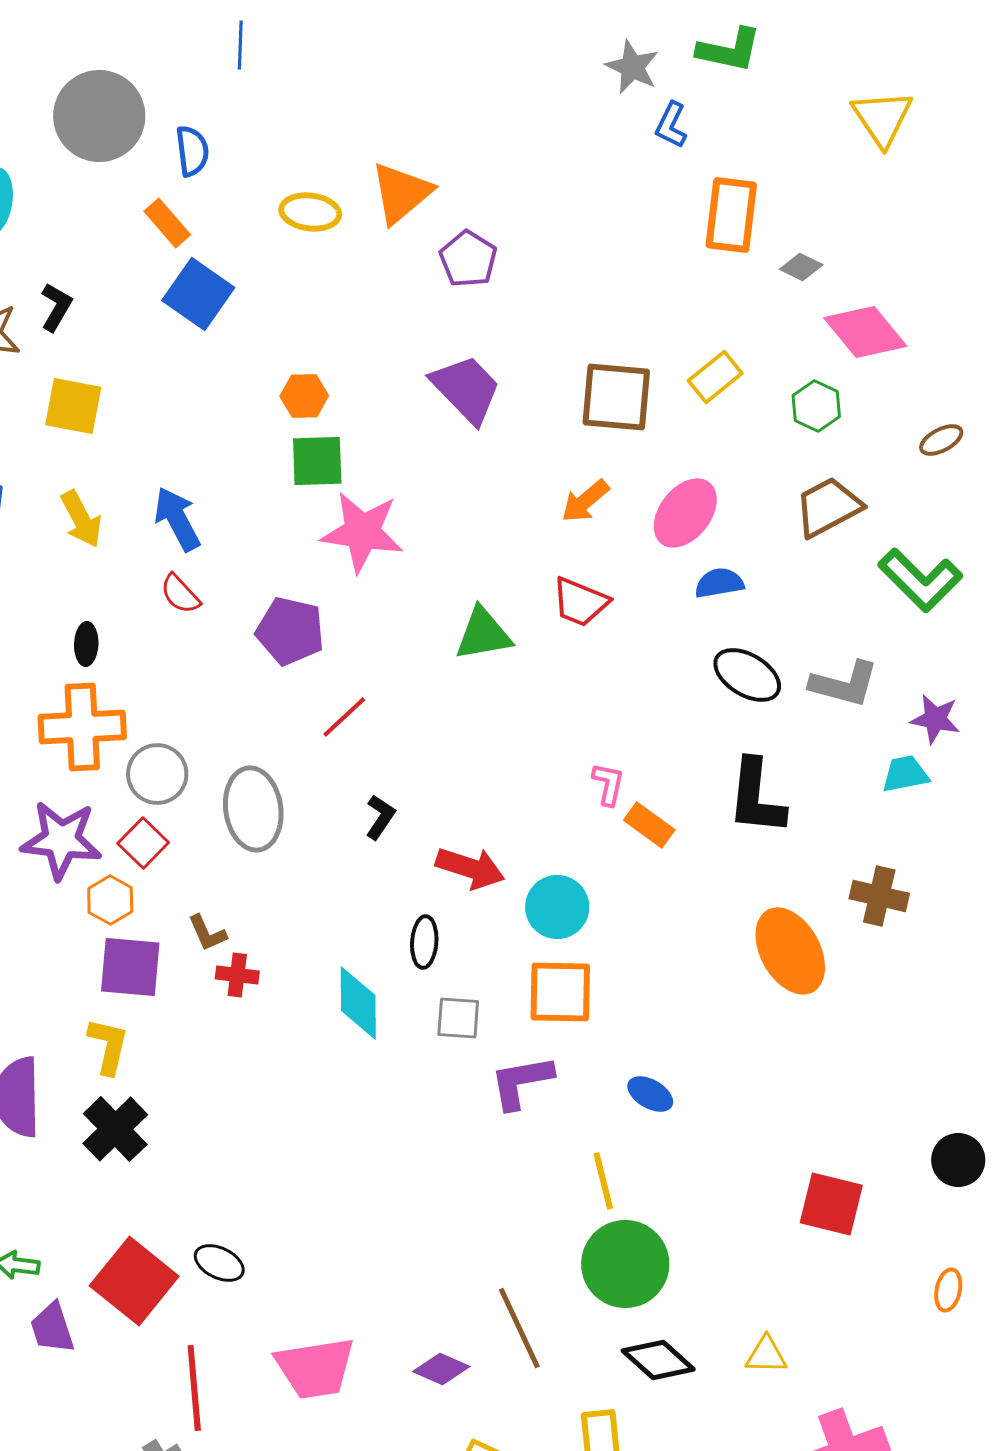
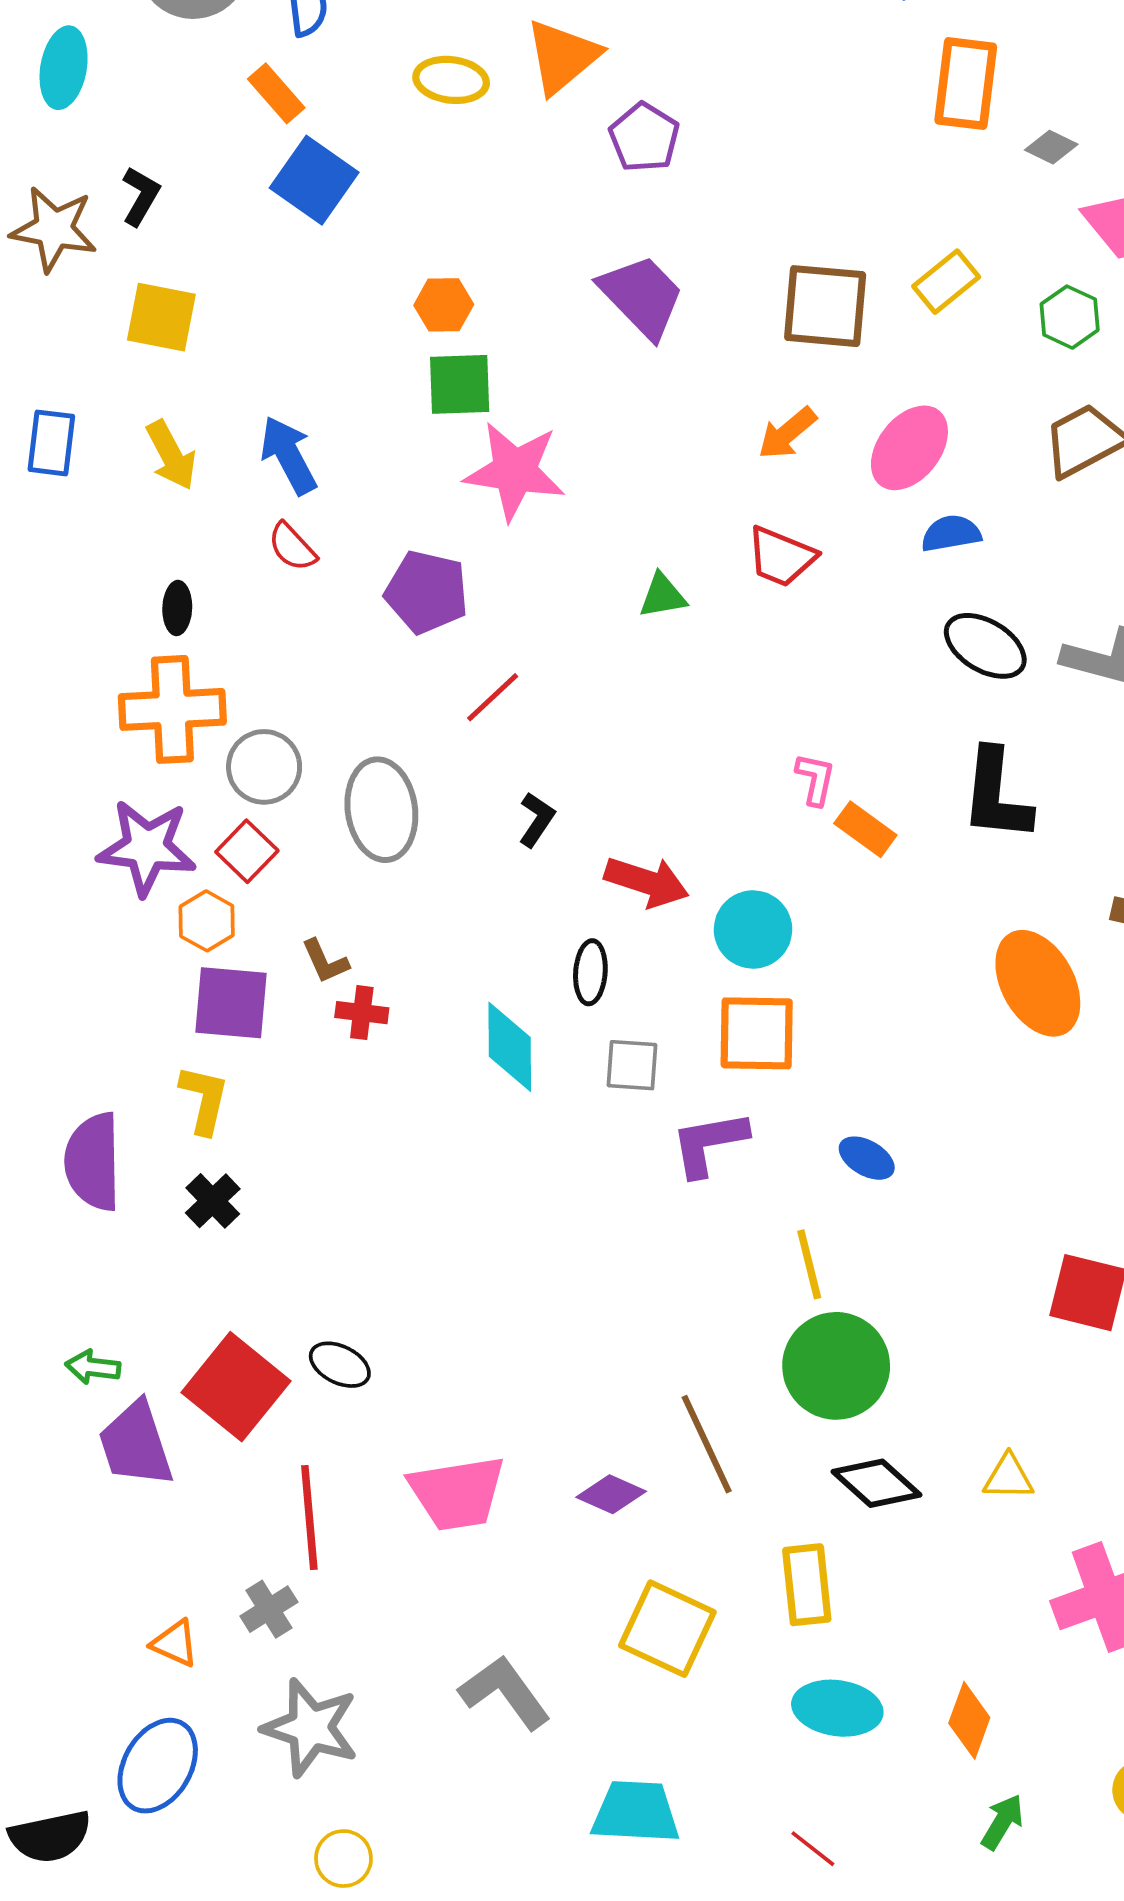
green triangle: (483, 634) -> (663, 596), size x0.7
black cross: (115, 1129) -> (213, 1201), size x0.7
purple trapezoid: (52, 1328) -> (136, 1444), size x1.4

